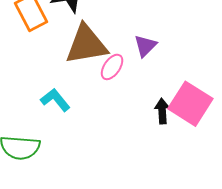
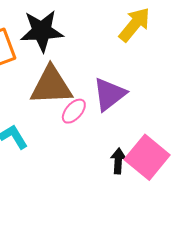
purple triangle: (145, 46) -> (109, 94), size x1.5

